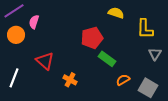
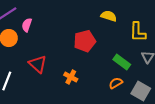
green rectangle: (107, 59) -> (122, 62), moved
orange cross: (70, 80) -> (71, 77), moved

